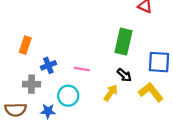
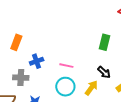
green rectangle: (123, 42) -> (104, 42), size x0.7
cyan circle: (68, 96) -> (65, 87), moved

